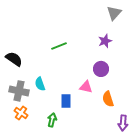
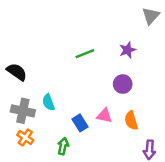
gray triangle: (114, 13) -> (151, 16), moved
green line: (59, 46) -> (85, 54), moved
pink triangle: (86, 87) -> (104, 116), moved
blue rectangle: (66, 101) -> (80, 123), turned -32

